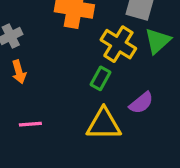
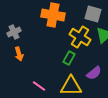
pink line: (30, 124) -> (39, 86), moved, turned 40

